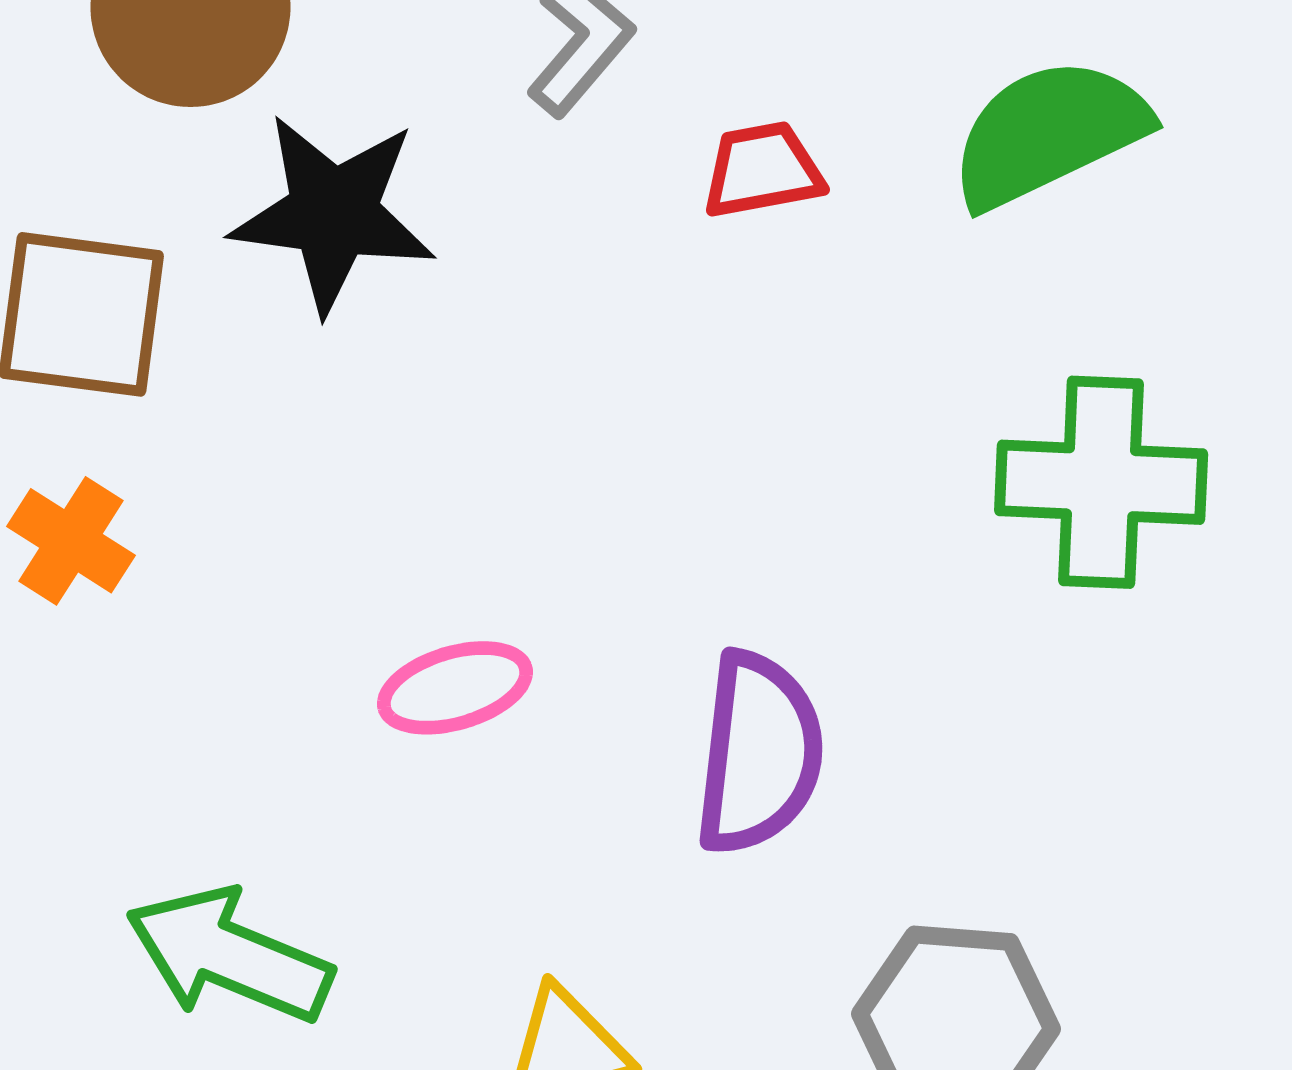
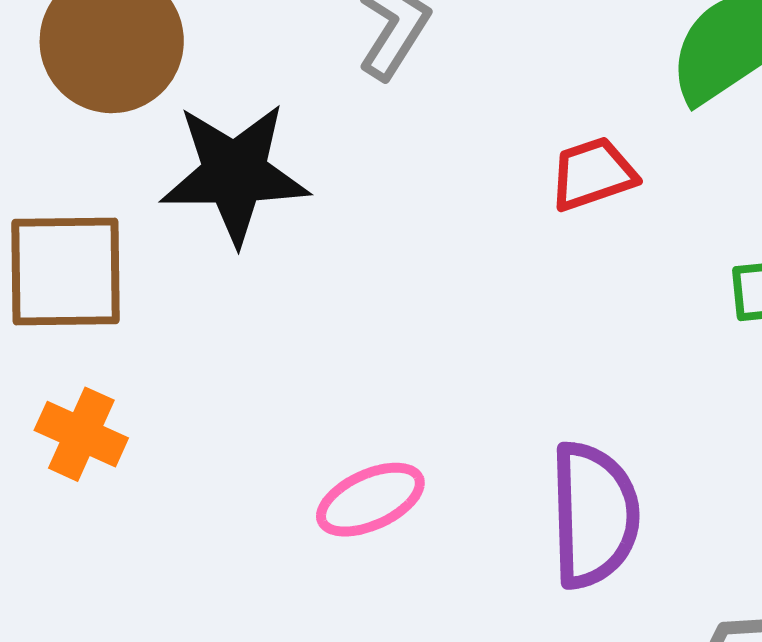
red trapezoid: (762, 170) -> (593, 174), moved

